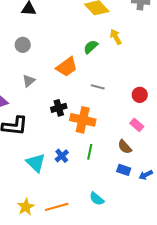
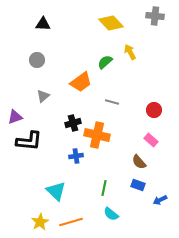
green line: (90, 152) -> (104, 188), moved
blue cross: (62, 156) -> (76, 156), moved, turned 32
cyan triangle: (36, 163) -> (56, 191), moved
blue arrow: (146, 175) -> (160, 200), moved

